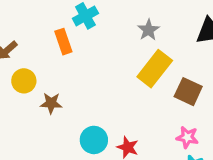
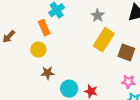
yellow circle: (24, 81) -> (38, 50), moved
brown star: (51, 103) -> (48, 73), moved

